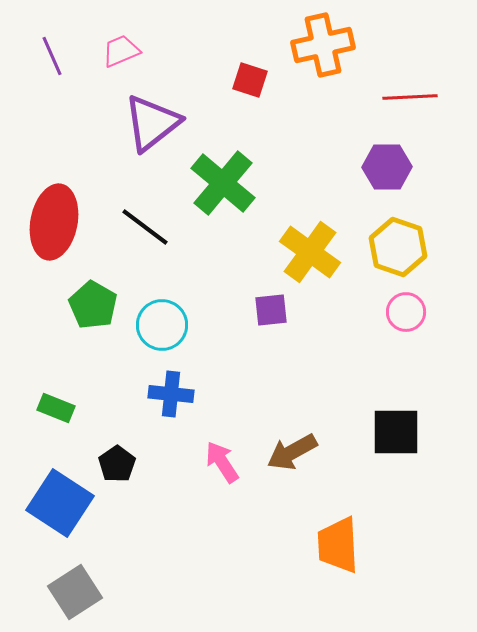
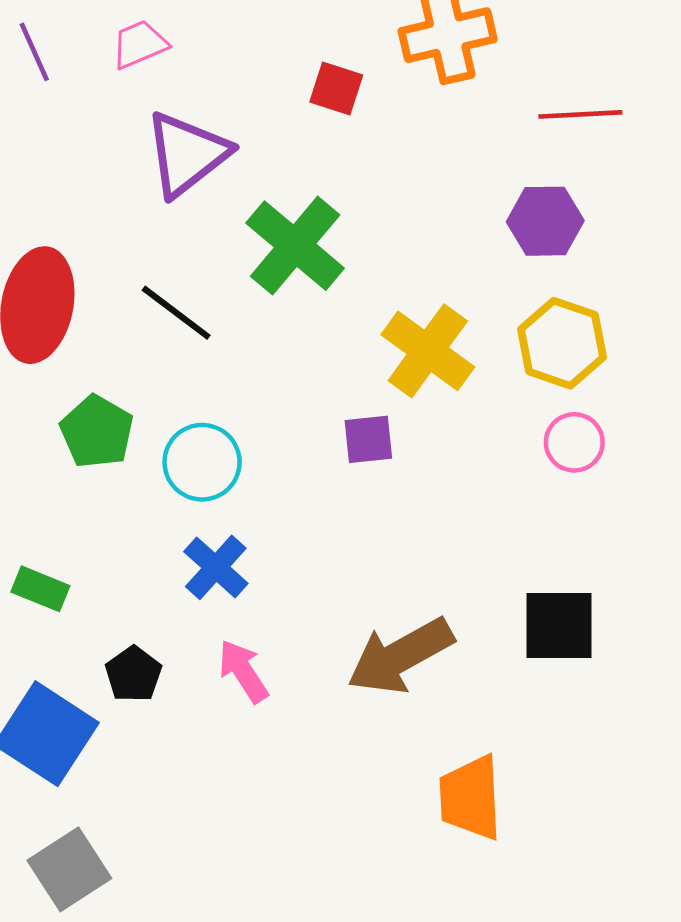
blue cross: (171, 394) -> (216, 567), turned 36
brown arrow: (292, 452) -> (400, 656), size x1.4
pink arrow: (222, 462) -> (243, 671), moved

